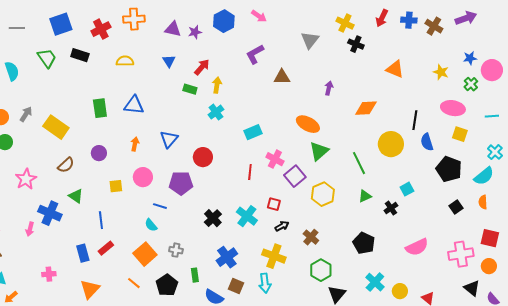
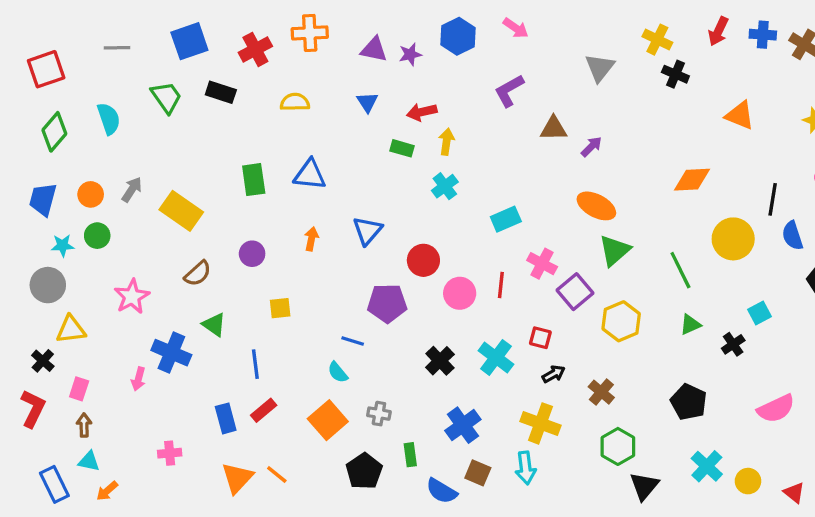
red arrow: (202, 67) -> (422, 112), turned -144
purple arrow: (329, 88) -> (591, 147), moved, turned 32
pink circle: (143, 177) -> (460, 293), moved
orange line: (134, 283) -> (277, 474), moved

